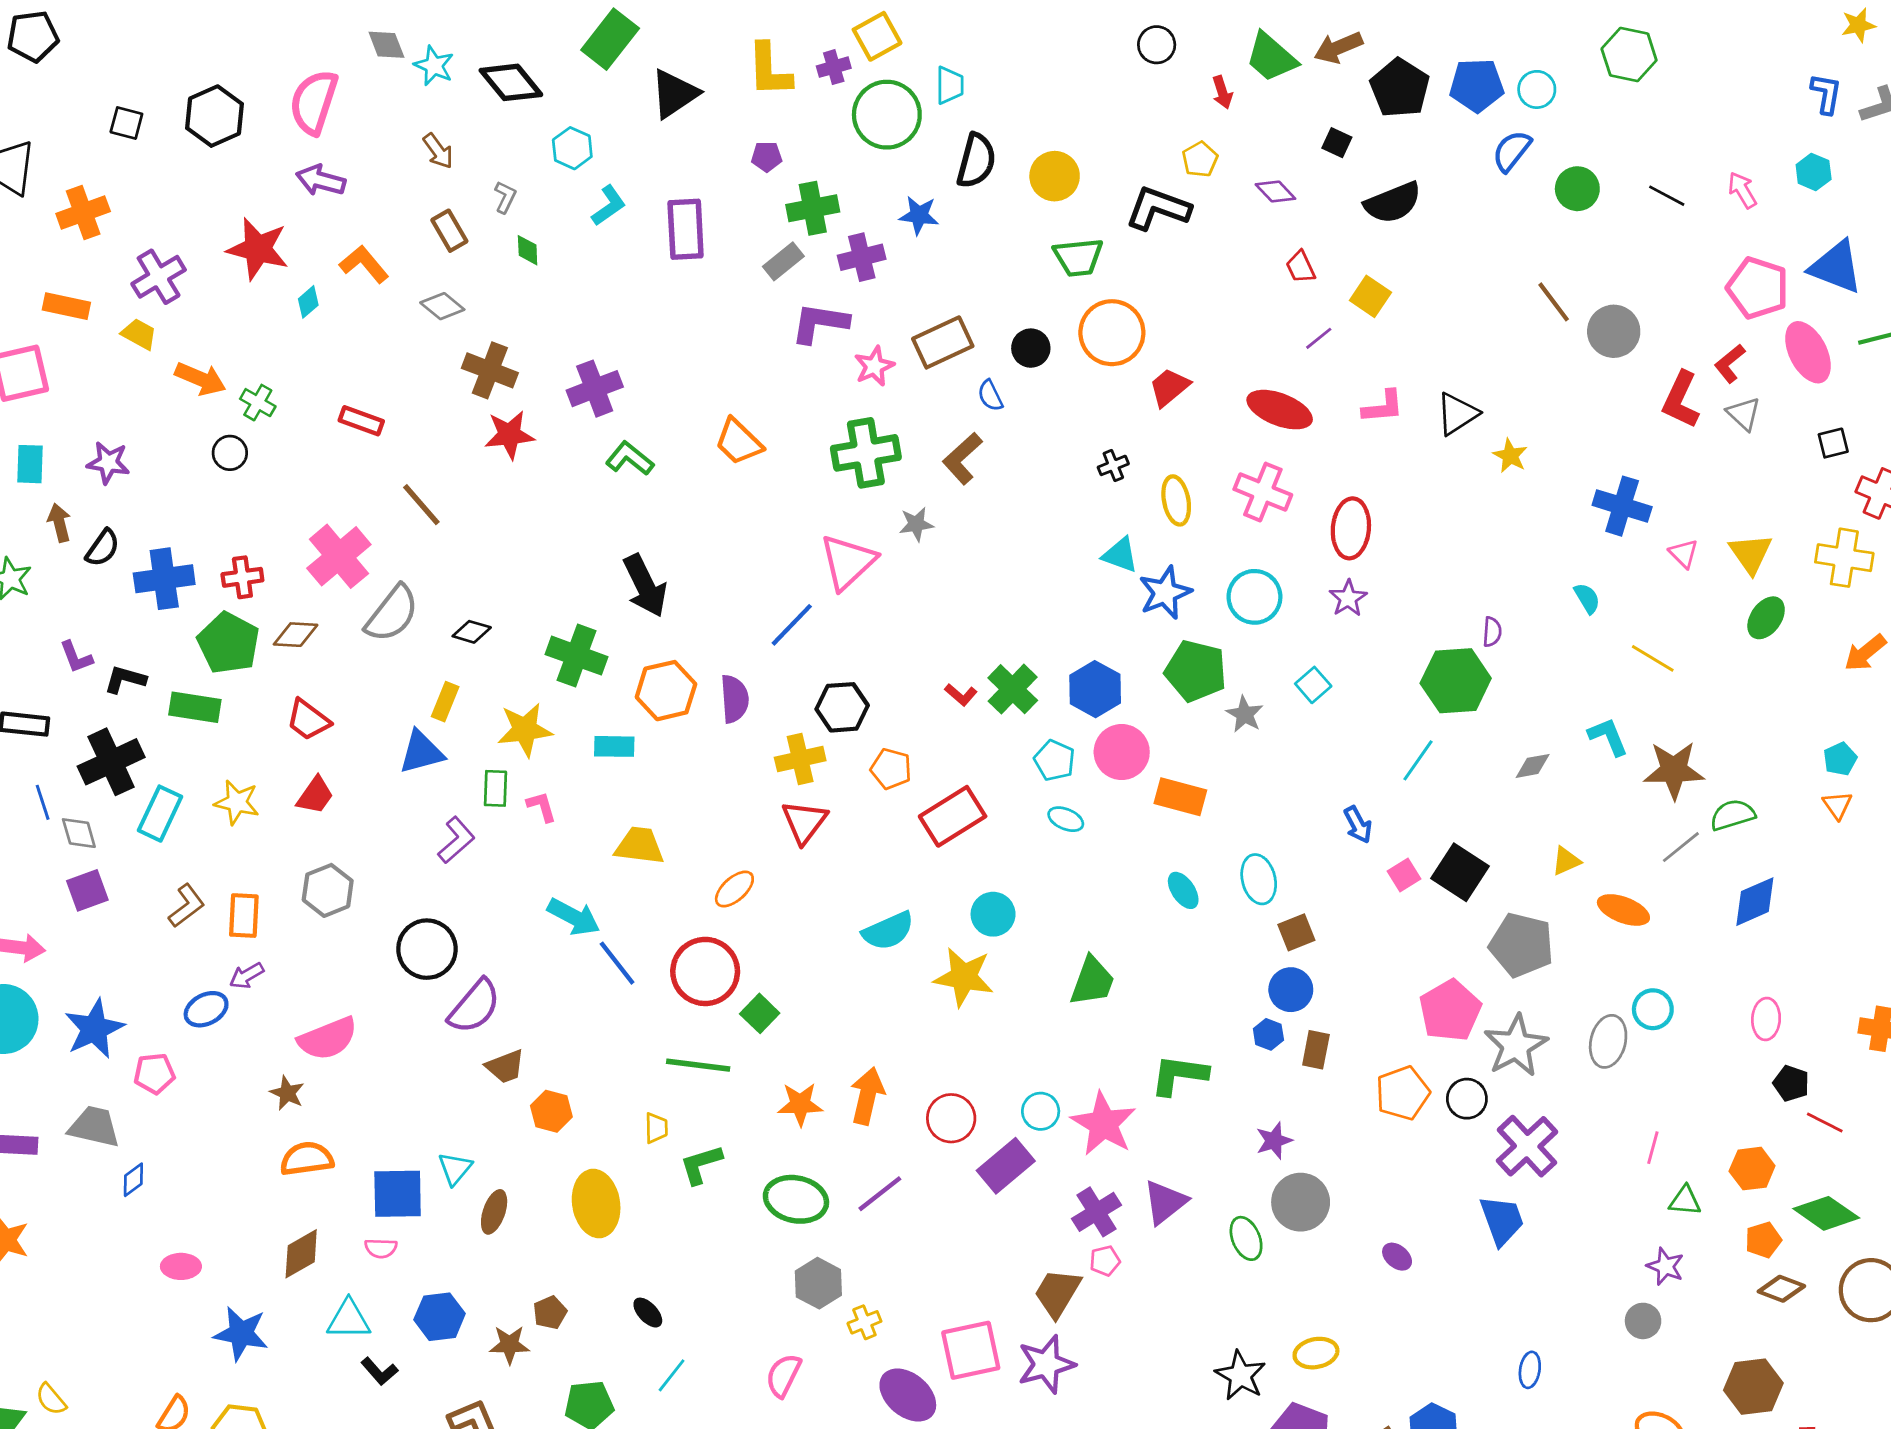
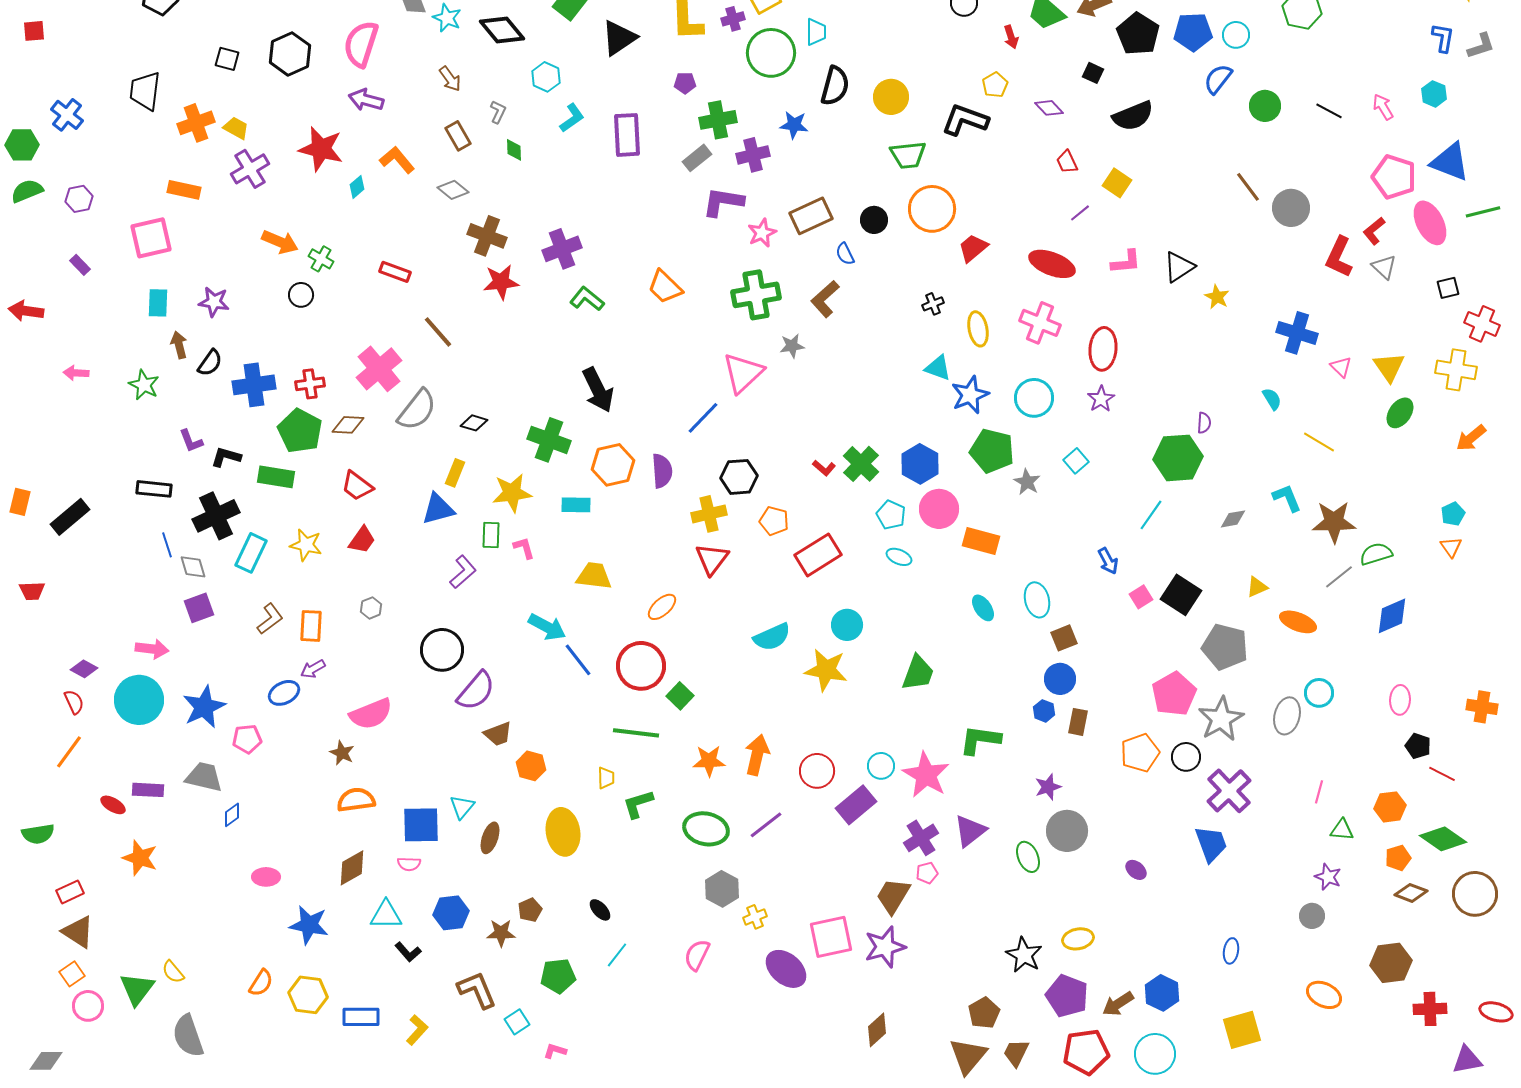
yellow trapezoid: (139, 334) -> (236, 128), moved
gray hexagon: (328, 890) -> (371, 608), size x0.6

